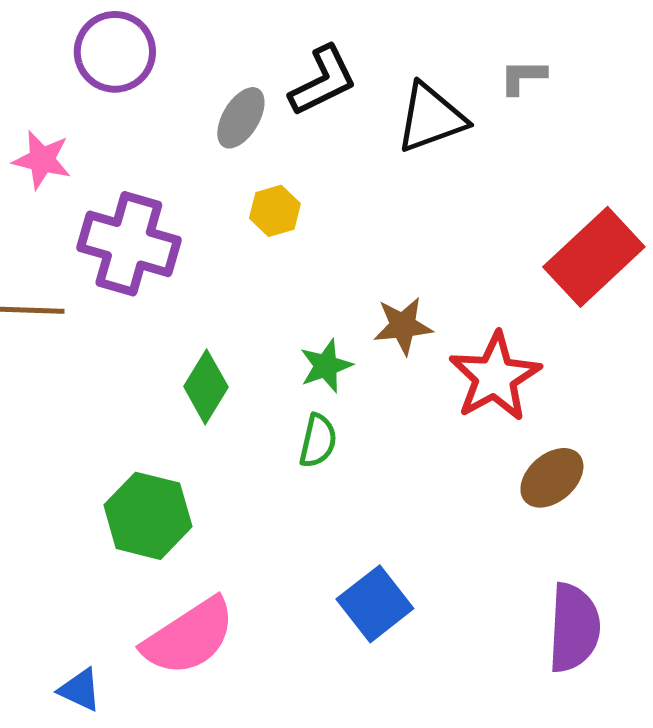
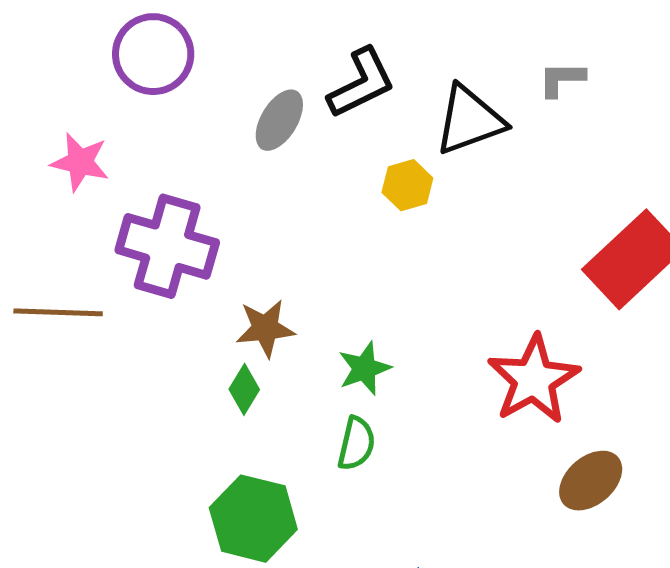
yellow hexagon: (275, 211) -> (407, 185), moved
brown star: (403, 326) -> (265, 328), moved
green diamond: (206, 387) -> (244, 389), size x0.7
green hexagon: (148, 516) -> (253, 519), moved

